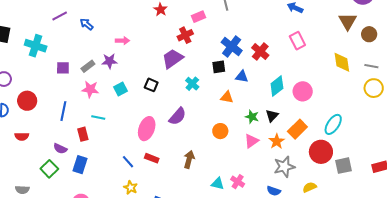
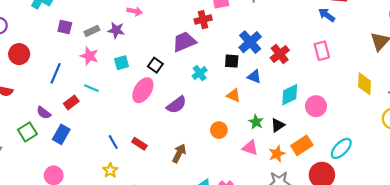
pink ellipse: (147, 129) -> (143, 90), moved
red rectangle: (83, 134) -> (71, 102), turned 56
pink triangle: (251, 141) -> (250, 148), turned 42

